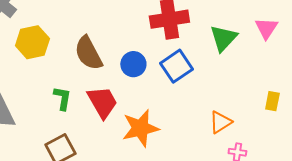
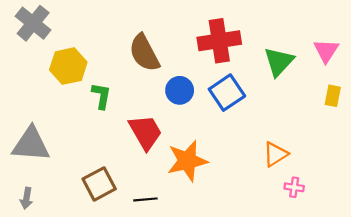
brown semicircle: (88, 53) -> (144, 53), moved
green L-shape: (62, 98) -> (101, 96), moved
yellow rectangle: (272, 101) -> (333, 96), moved

